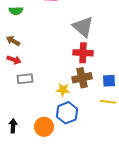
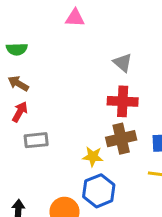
green semicircle: (16, 11) -> (17, 49), moved
gray triangle: (83, 27) -> (123, 63), size x0.6
red arrow: (14, 60) -> (20, 112), turned -80

